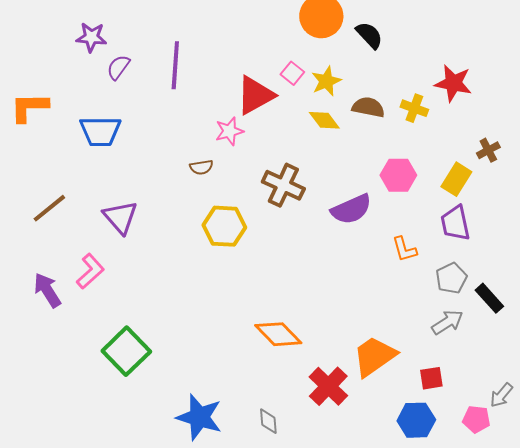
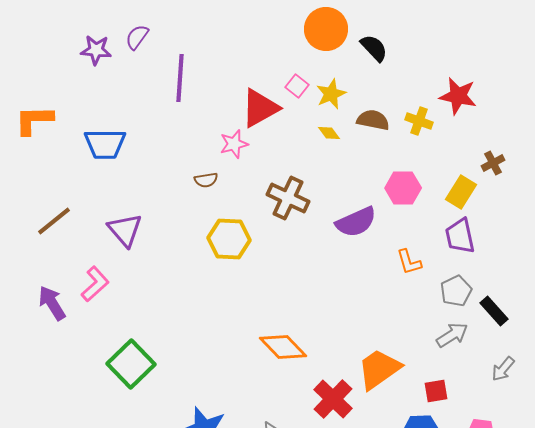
purple semicircle: (118, 67) -> (137, 37), moved
yellow diamond: (324, 120) -> (329, 133), size x0.7
gray arrow: (501, 395) -> (503, 369), moved

